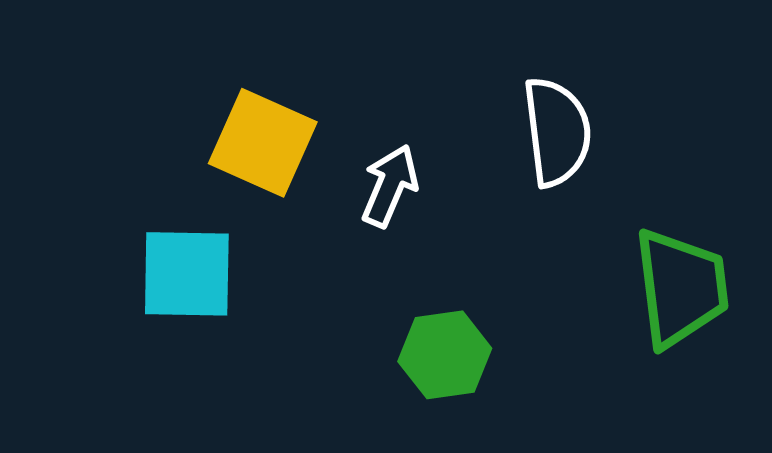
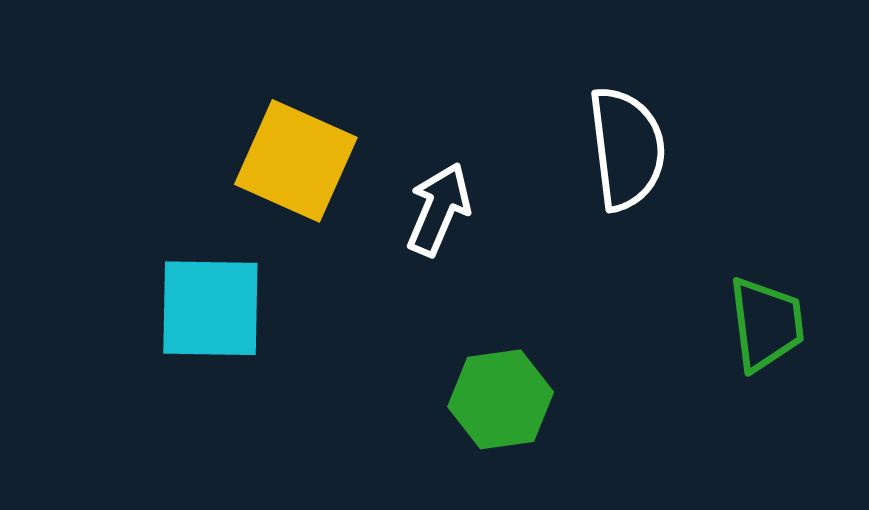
green trapezoid: (681, 288) -> (766, 324), size x0.7

